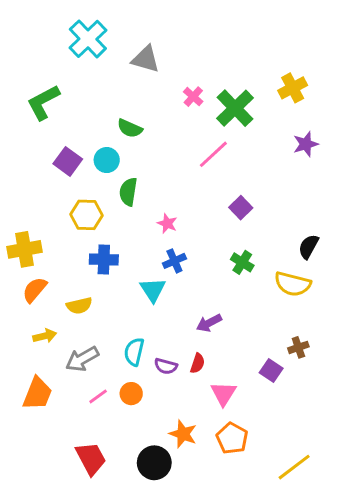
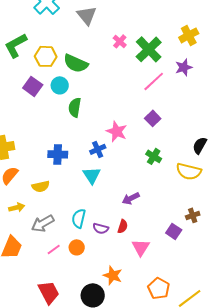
gray triangle: (146, 59) -> (87, 15), turned 35
green semicircle: (130, 128) -> (76, 63), size x1.4
purple star: (306, 144) -> (184, 67), moved
pink line: (213, 154) -> (154, 81), moved
yellow hexagon: (86, 215) -> (46, 56), moved
pink star: (167, 223) -> (117, 131), moved, size x1.5
blue cross: (174, 261) -> (98, 149), moved
orange pentagon: (232, 438) -> (159, 288), moved

